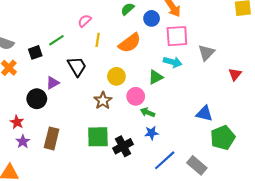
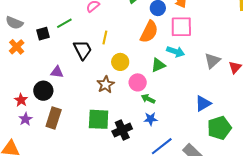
yellow line: (98, 40) -> (105, 37), moved
orange semicircle: (130, 43) -> (149, 32), moved, turned -30
gray triangle: (206, 53) -> (212, 61), moved
purple triangle: (53, 83) -> (57, 72), moved, turned 32
black circle: (37, 99) -> (43, 91), moved
blue triangle: (204, 114) -> (203, 103), turned -48

